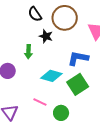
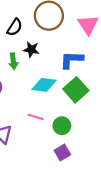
black semicircle: (35, 14) -> (15, 27), moved, turned -105
black star: (46, 36) -> (31, 50), moved

